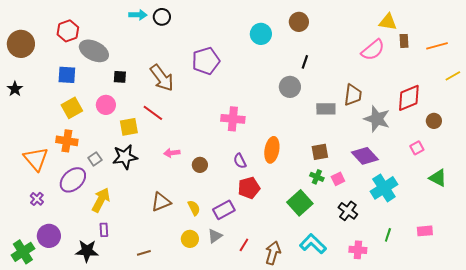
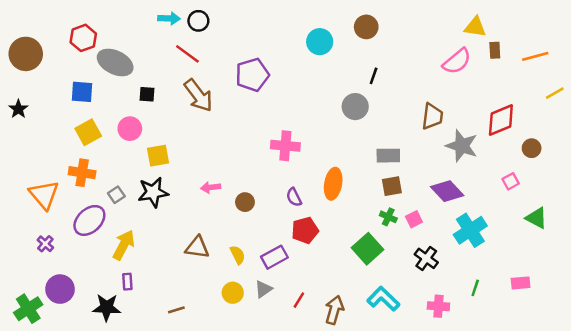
gray rectangle: (326, 109) -> (388, 156), moved
red line: (153, 113) -> (187, 54), moved
brown triangle: (161, 202) -> (197, 247), turned 30

